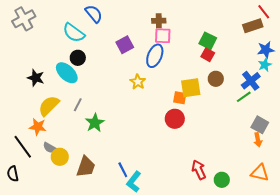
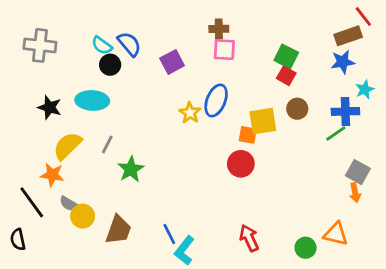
blue semicircle: (94, 14) -> (129, 44), moved
gray cross: (24, 19) -> (40, 45), moved, turned 35
cyan semicircle: (74, 33) -> (102, 45), size x0.7
blue star: (266, 50) -> (343, 62), moved
blue ellipse: (155, 56) -> (216, 100), moved
black circle: (78, 58) -> (110, 65), moved
cyan ellipse: (67, 73) -> (92, 100), turned -40
blue cross: (251, 81) -> (345, 111), turned 36
red arrow: (199, 170) -> (249, 238), moved
orange triangle: (260, 173) -> (336, 234), moved

